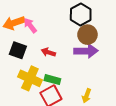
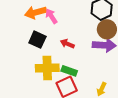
yellow cross: (30, 78) -> (47, 68), turned -30

